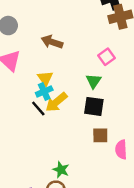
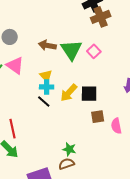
green triangle: (94, 81) -> (71, 50), moved, size x1.6
cyan cross: (44, 91) -> (47, 87), turned 32
yellow arrow: (56, 102) -> (69, 93), moved

